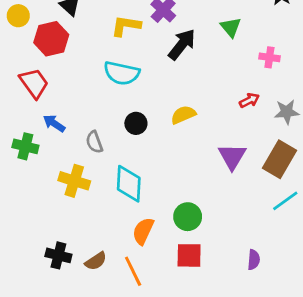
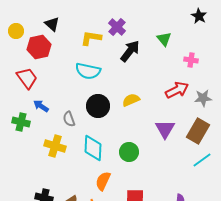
red arrow: (249, 100) -> (177, 90), size x1.6
black circle: (136, 123) -> (98, 106), size x1.5
green circle: (188, 217) -> (129, 152), moved

